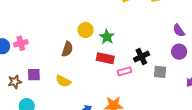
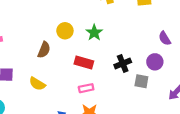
green star: (107, 37) -> (94, 33), moved
purple circle: (179, 52) -> (155, 62), moved
pink rectangle: (124, 71) -> (86, 88), moved

